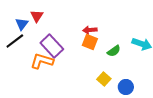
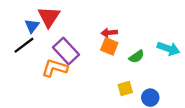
red triangle: (37, 16) -> (49, 17), size x1.5
yellow square: (104, 79) -> (125, 88), turned 32

